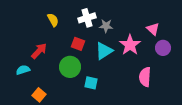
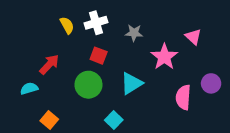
white cross: (87, 18) -> (96, 23), moved
purple circle: (163, 48) -> (211, 83), moved
cyan triangle: (104, 51) -> (131, 83), moved
cyan square: (91, 83) -> (114, 120), moved, turned 32

